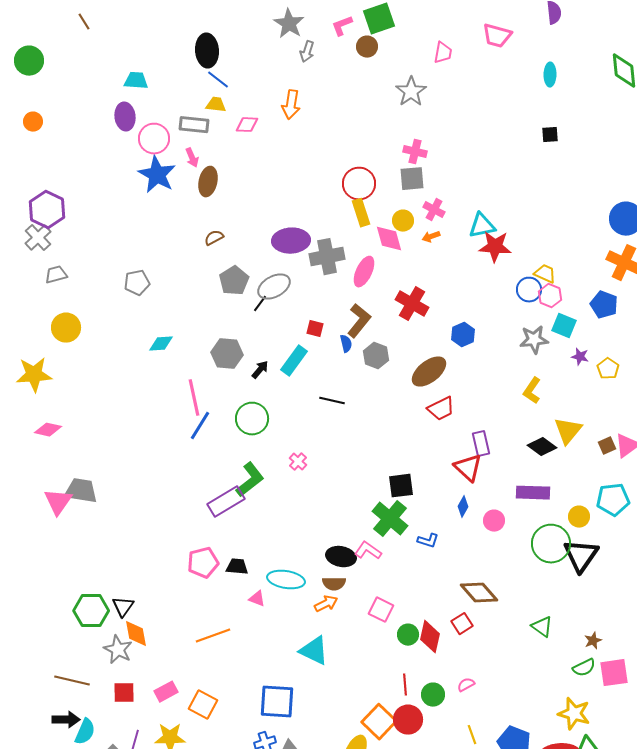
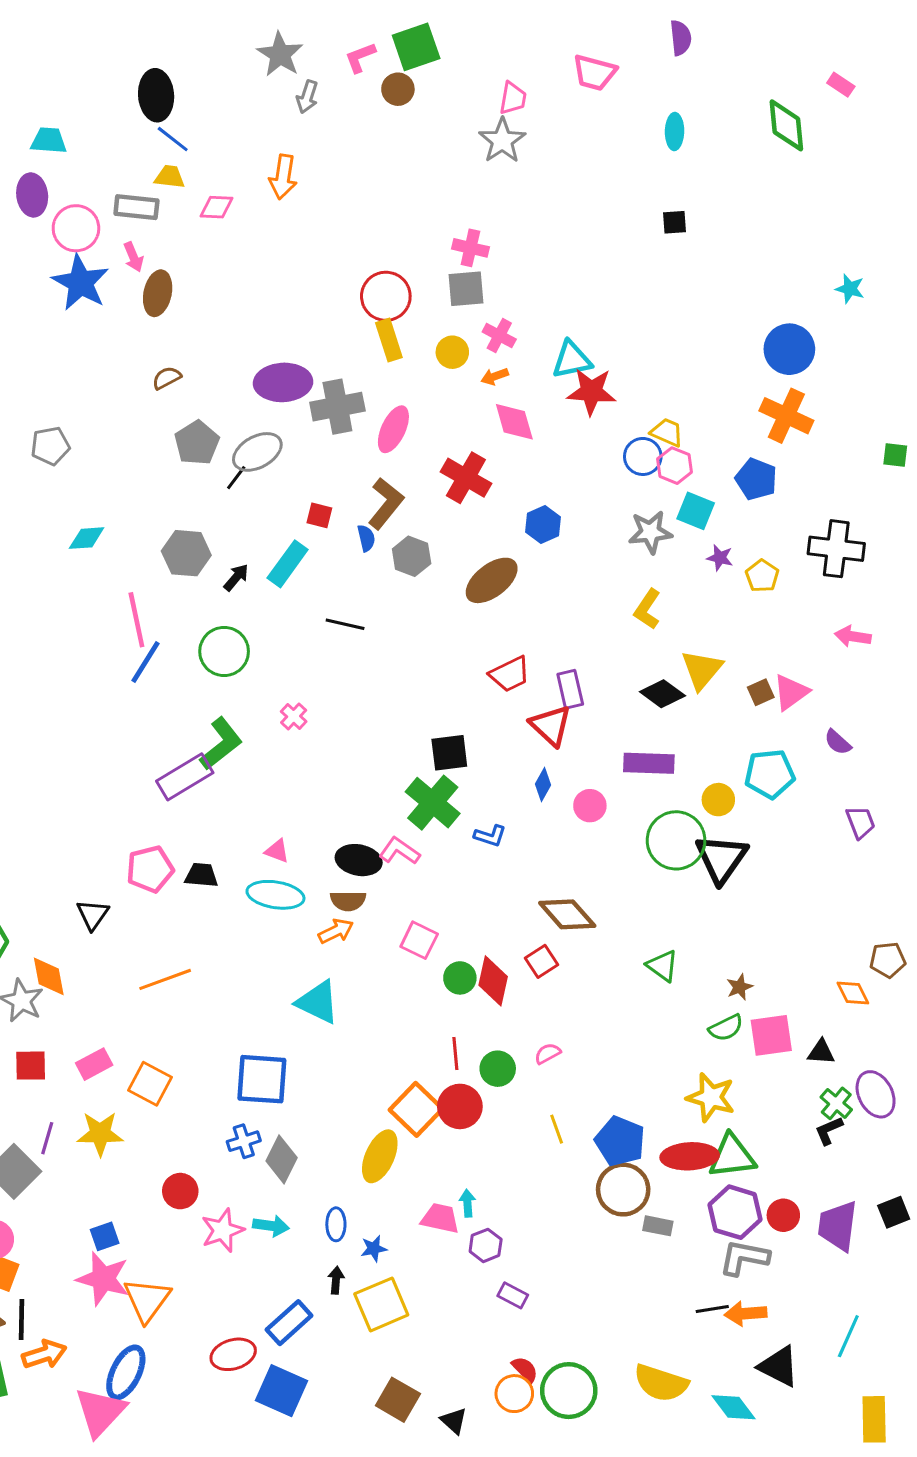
gray star: (411, 92) -> (502, 141), moved
pink diamond: (389, 239) -> (514, 422), moved
red trapezoid: (441, 409) -> (510, 674), moved
pink triangle: (257, 599) -> (277, 851), moved
black triangle: (123, 607) -> (93, 914), moved

